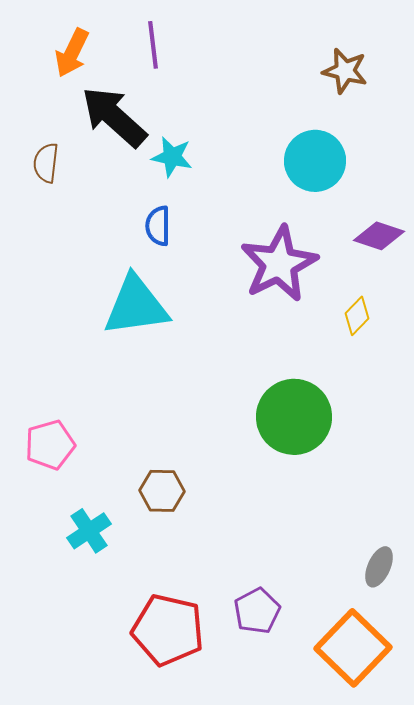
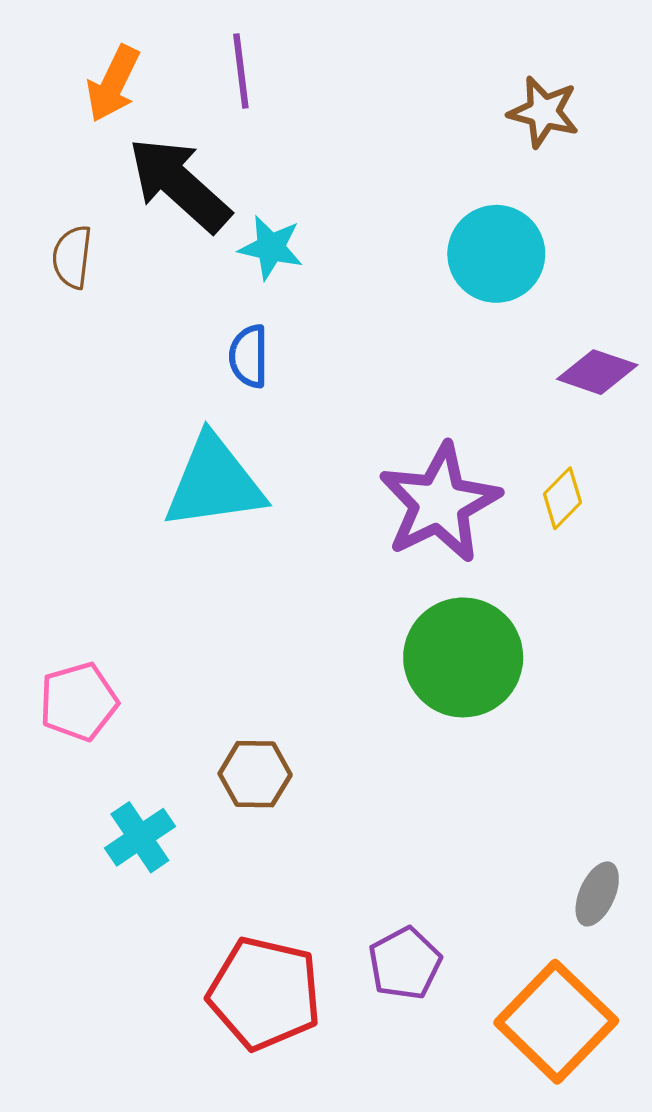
purple star: (279, 264) -> (440, 503), moved

